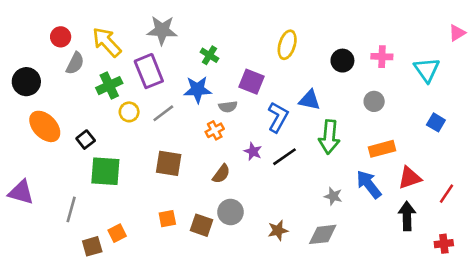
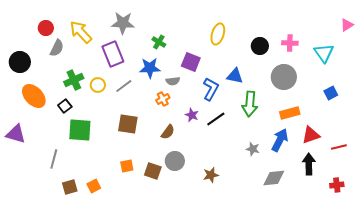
green cross: (109, 86) -> (74, 80), moved
gray circle: (374, 101) -> (284, 77), size x1.6
blue square: (436, 122) -> (331, 93), turned 32
blue arrow: (369, 184) -> (280, 140), turned 65
purple triangle: (21, 192) -> (16, 134), moved
red line: (446, 194) -> (339, 147), turned 42
orange square: (117, 233) -> (94, 186), moved
gray diamond: (323, 234) -> (274, 178), moved

